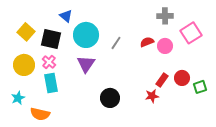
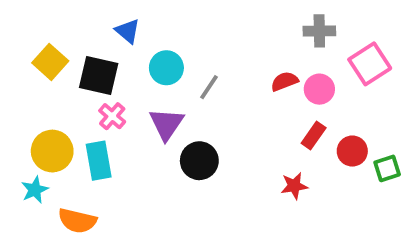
cyan circle: (86, 35) -> (166, 68), size x0.7
gray line: (116, 43) -> (209, 87), moved
pink cross: (49, 62) -> (112, 116), moved
yellow circle: (24, 65) -> (52, 151), moved
red rectangle: (162, 80) -> (314, 136), moved
black circle: (110, 98) -> (199, 161), moved

